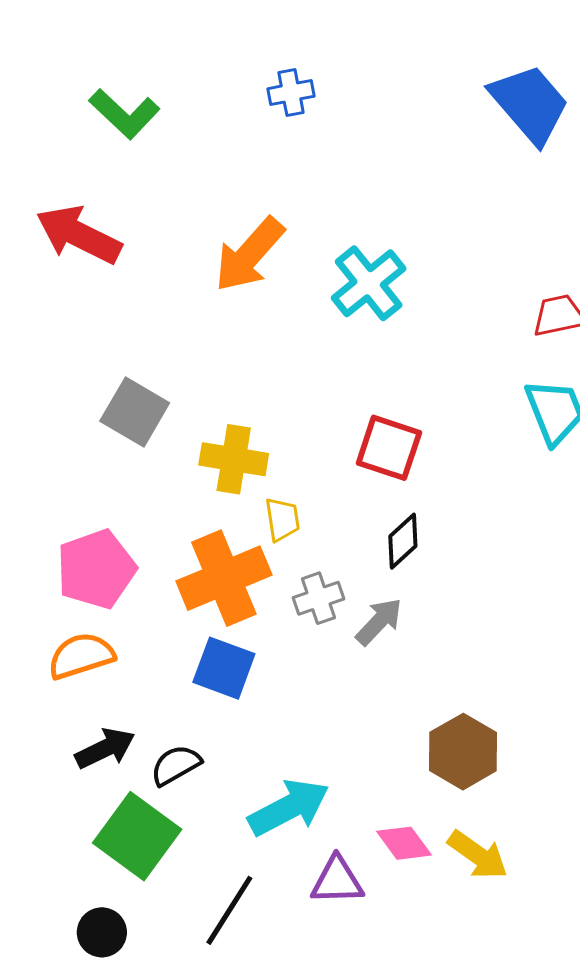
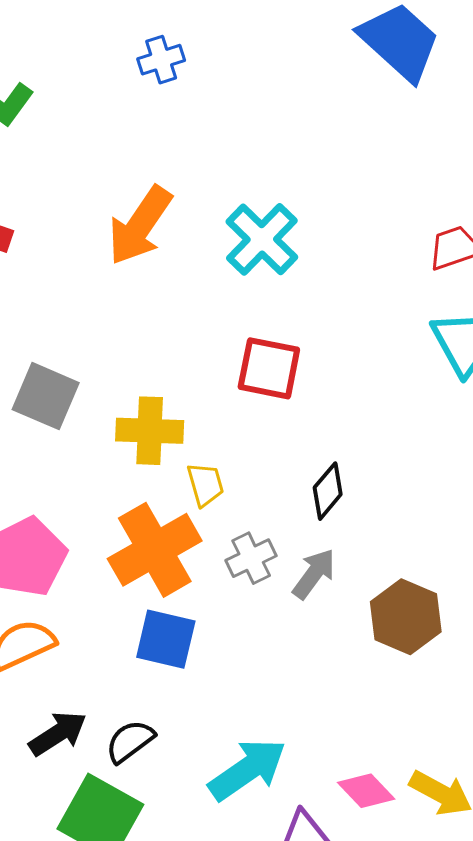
red square: (389, 448) -> (269, 368), moved
brown hexagon: (463, 752) -> (406, 617), moved

